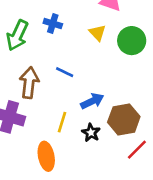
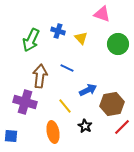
yellow triangle: (97, 33) -> (81, 38), moved
yellow line: (62, 122) -> (65, 106), turned -56
black star: (91, 133) -> (85, 126), moved

